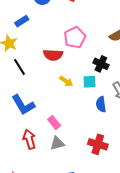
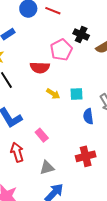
black cross: (101, 64) -> (81, 34), moved
gray triangle: (57, 143) -> (47, 168), moved
red cross: (98, 144) -> (86, 156), turned -30

